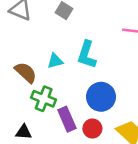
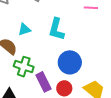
cyan triangle: (55, 61) -> (24, 30), moved

